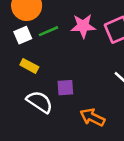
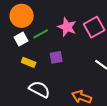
pink star: (83, 26) -> (67, 27), turned 30
purple square: (65, 88) -> (56, 57), moved

